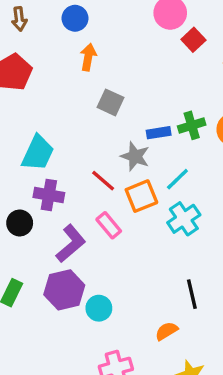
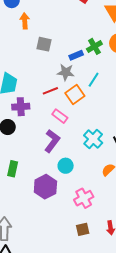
red line: (103, 181) -> (50, 91), turned -49
cyan cross: (184, 219) -> (93, 139), moved
purple L-shape: (71, 244) -> (52, 141), moved
purple hexagon: (64, 290) -> (45, 187), moved

